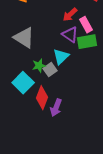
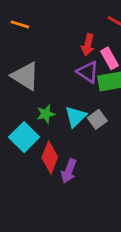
red arrow: (70, 15) -> (88, 45), turned -35
cyan triangle: (61, 57) -> (76, 117), moved
gray square: (50, 70) -> (97, 119), moved

